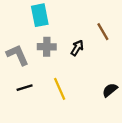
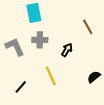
black arrow: (77, 48) -> (67, 50), moved
black line: (25, 88) -> (21, 87), moved, turned -32

